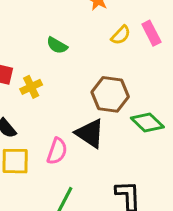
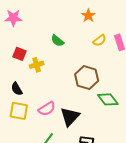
black triangle: (90, 133) -> (70, 117), moved, turned 30
pink semicircle: (57, 151) -> (47, 109), turned 30

